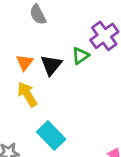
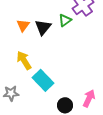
yellow arrow: (27, 94) -> (24, 60), moved

